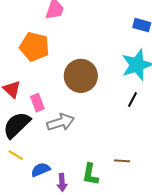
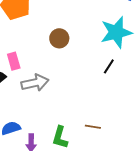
brown circle: (81, 76) -> (59, 38), size x0.6

